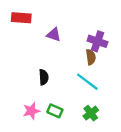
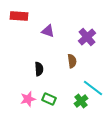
purple cross: (98, 41) -> (87, 37), turned 30
brown semicircle: (91, 57) -> (72, 61), moved
cyan line: (87, 82) -> (93, 88), moved

